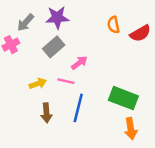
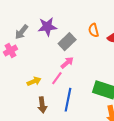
gray rectangle: (54, 47) -> (67, 42), moved
pink line: (66, 81) -> (57, 78), turned -64

